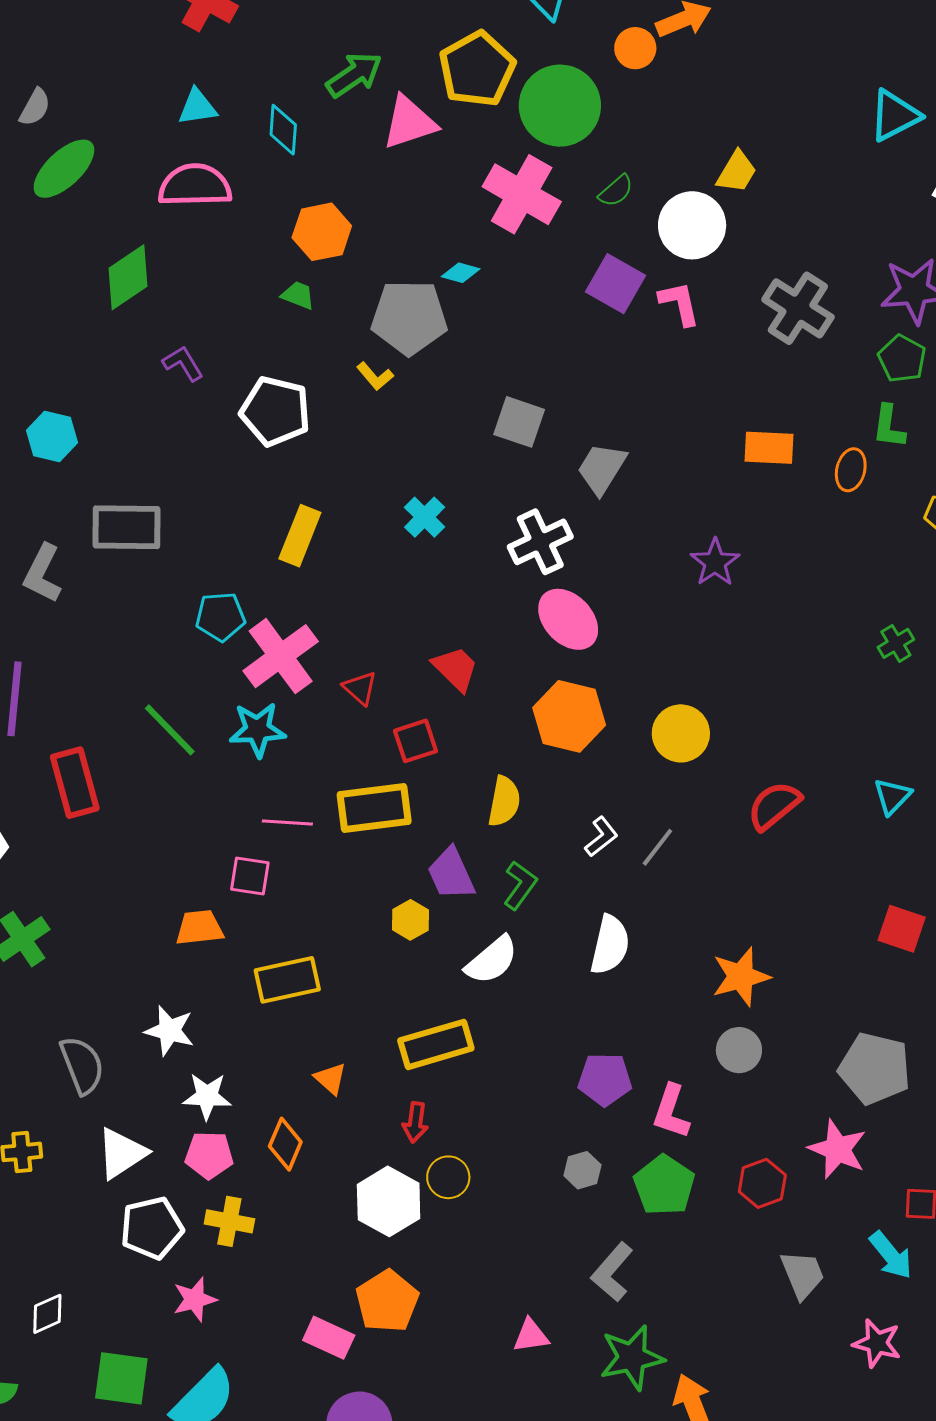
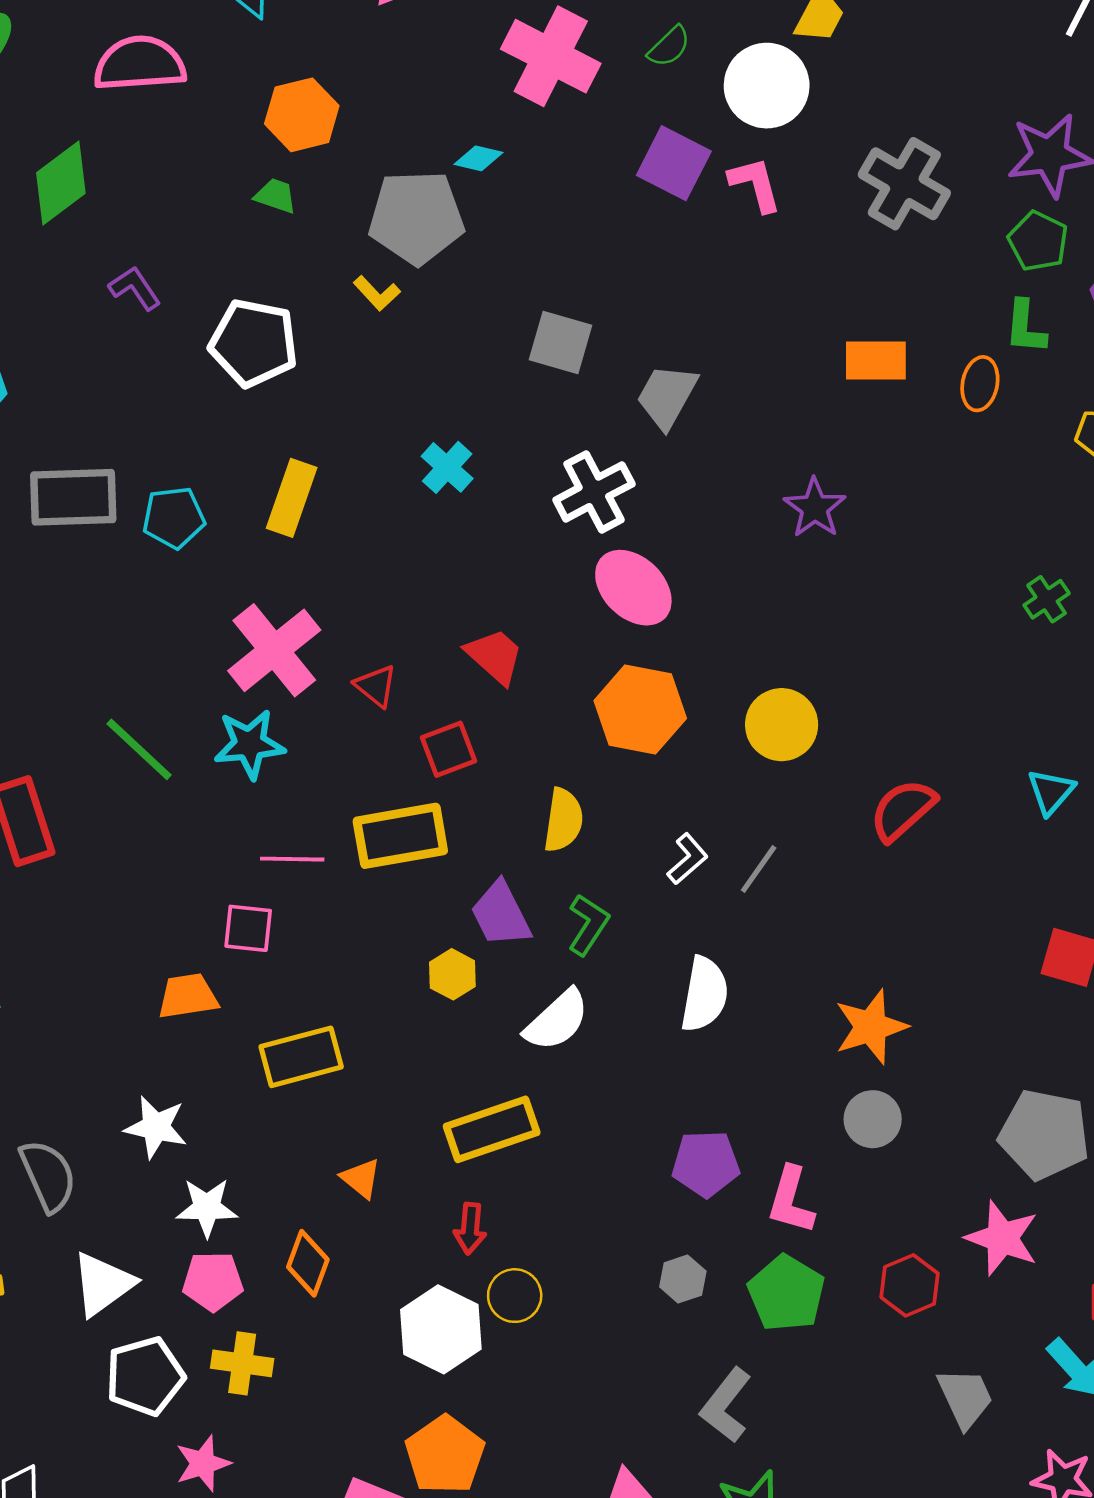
cyan pentagon: (220, 617) -> (174, 518), moved

